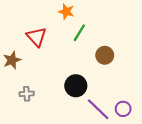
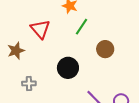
black circle: (76, 86) -> (68, 68), moved

